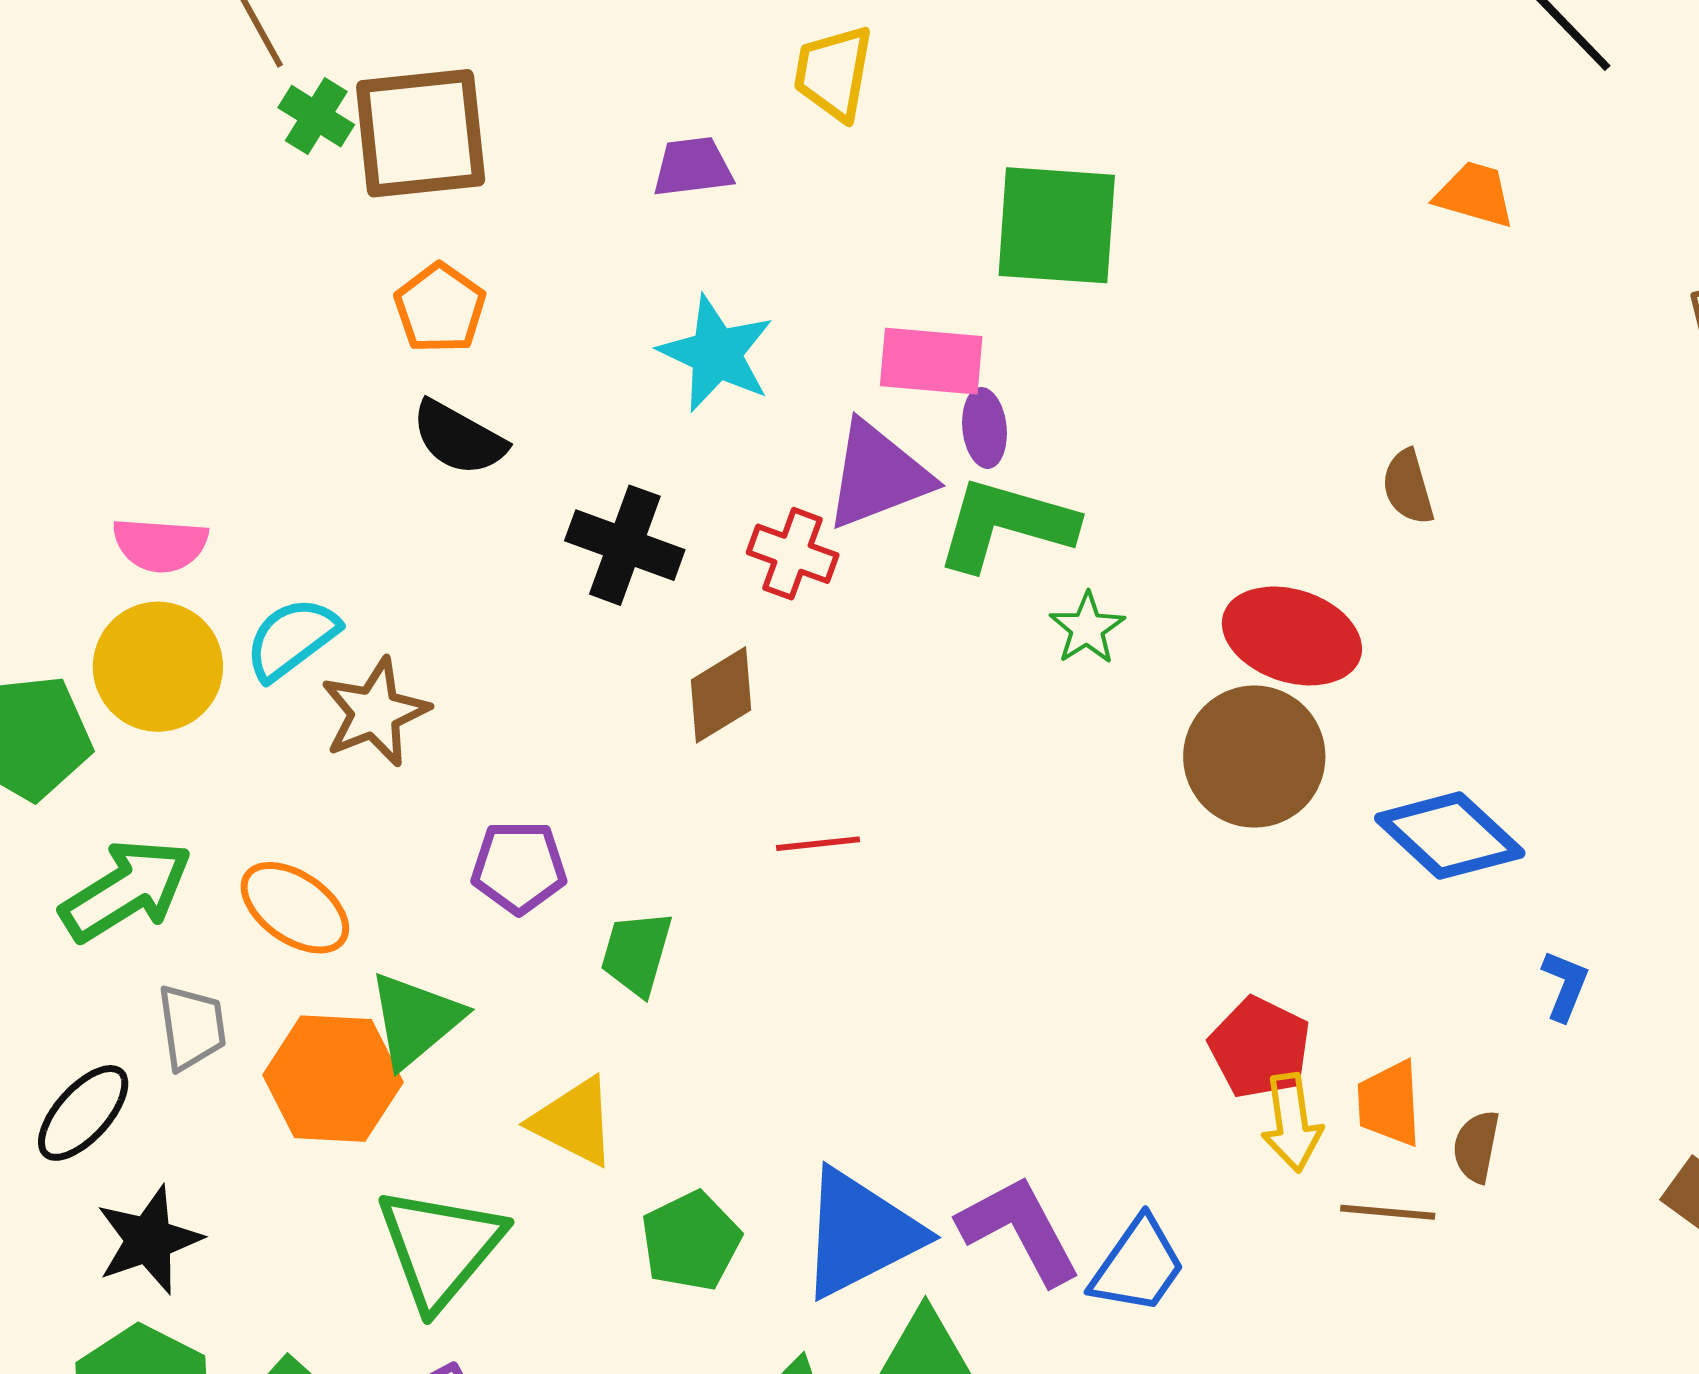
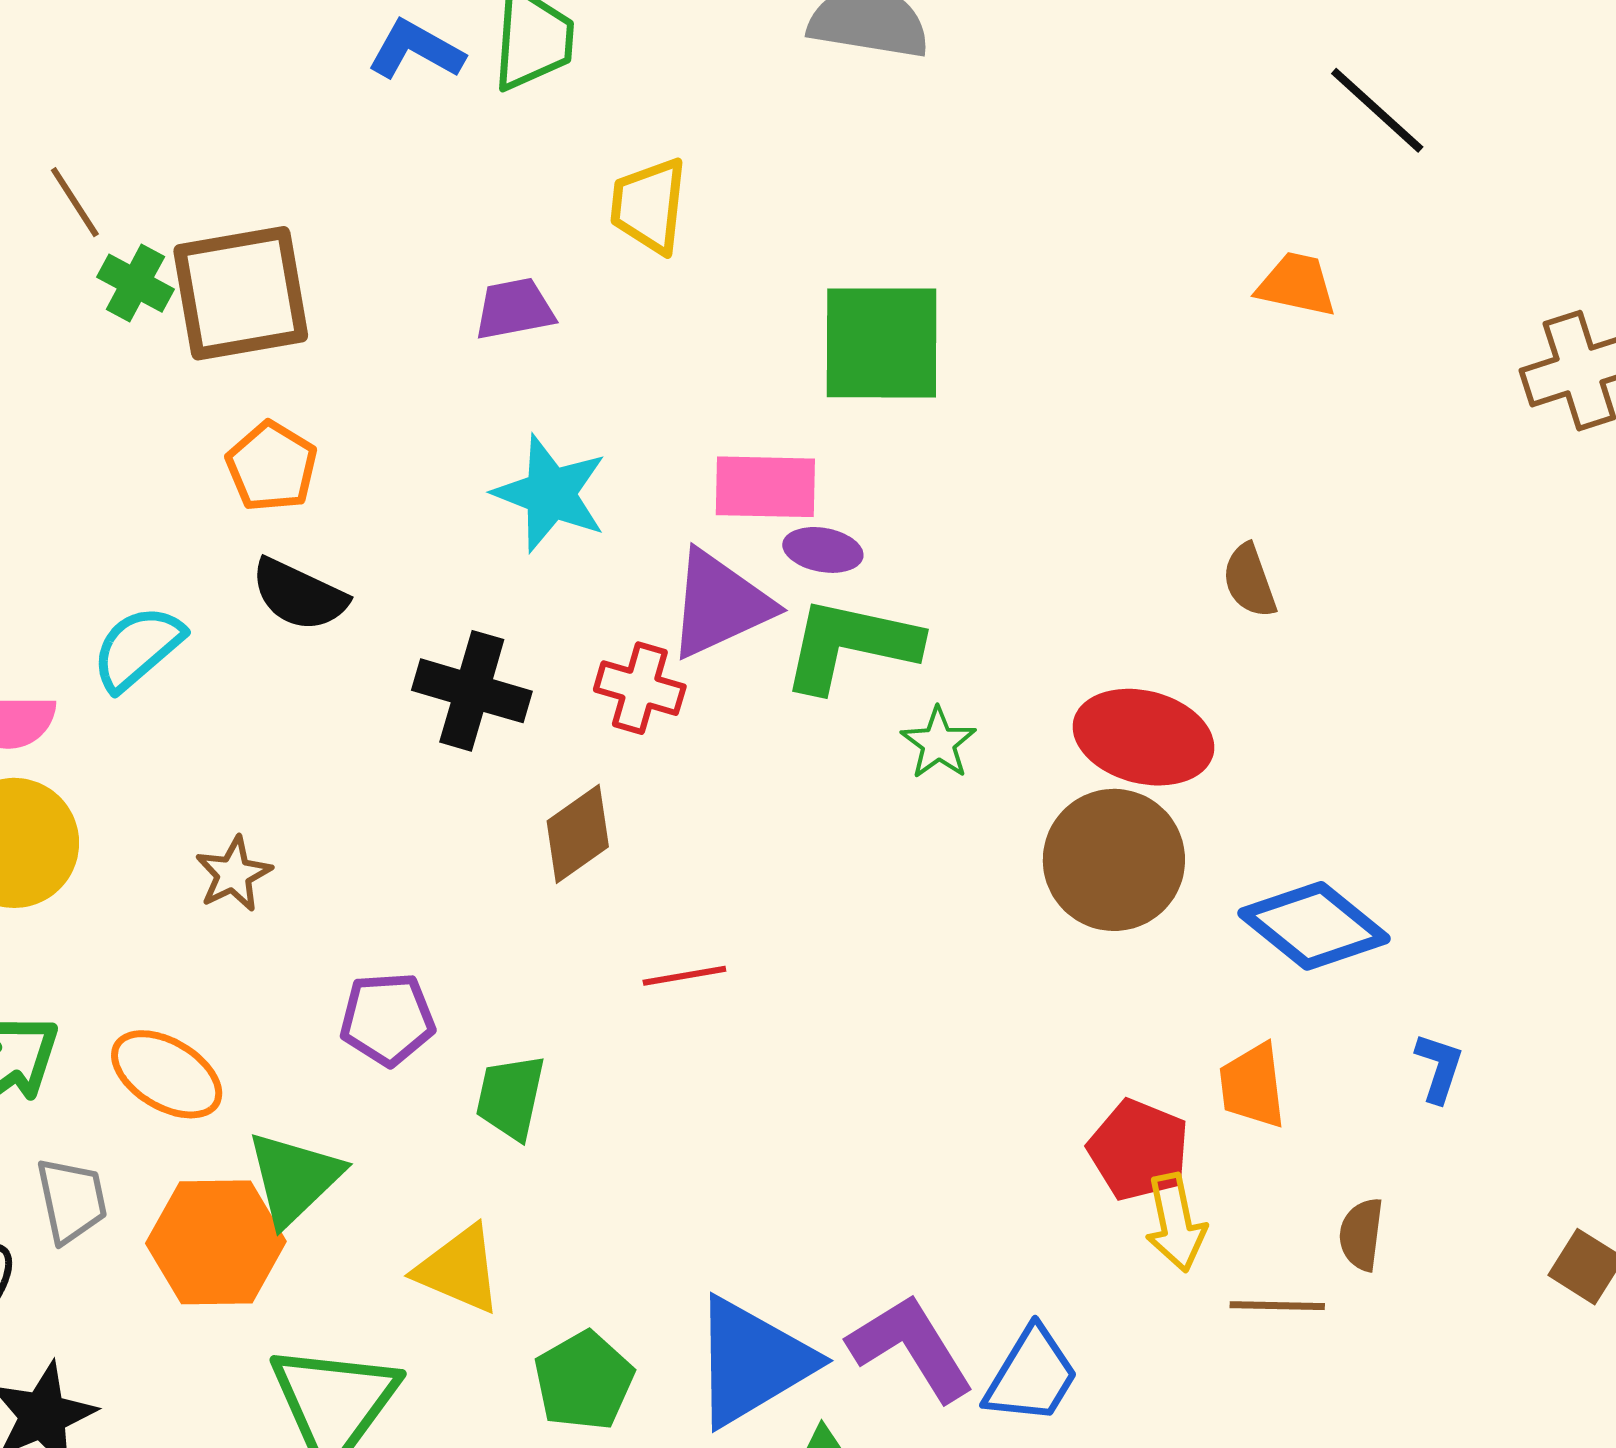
purple ellipse: (985, 428) -> (823, 550), turned -70
cyan semicircle: (292, 639) -> (138, 648), moved
brown star: (375, 712) -> (234, 874), size x0.7
orange trapezoid: (1389, 1103) -> (1252, 1086), moved

